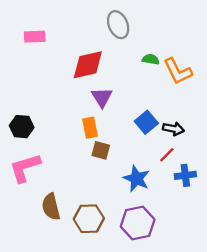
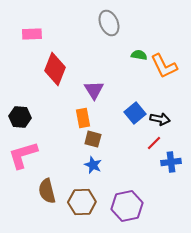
red diamond: (88, 65) -> (55, 69), moved, turned -56
blue star: (137, 179) -> (93, 165), moved, size x0.7

